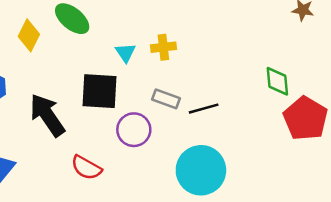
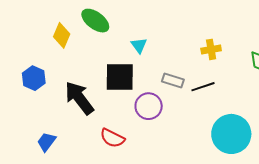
yellow cross: (163, 47) -> (211, 49), moved
cyan circle: (201, 170) -> (231, 134), moved

